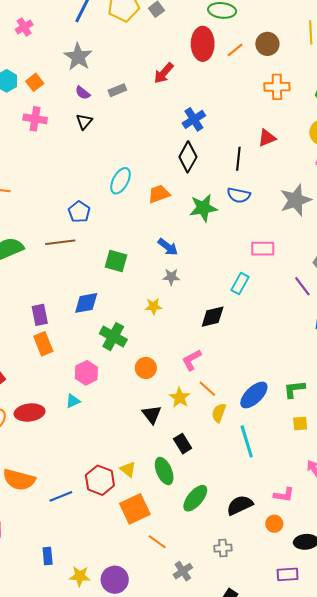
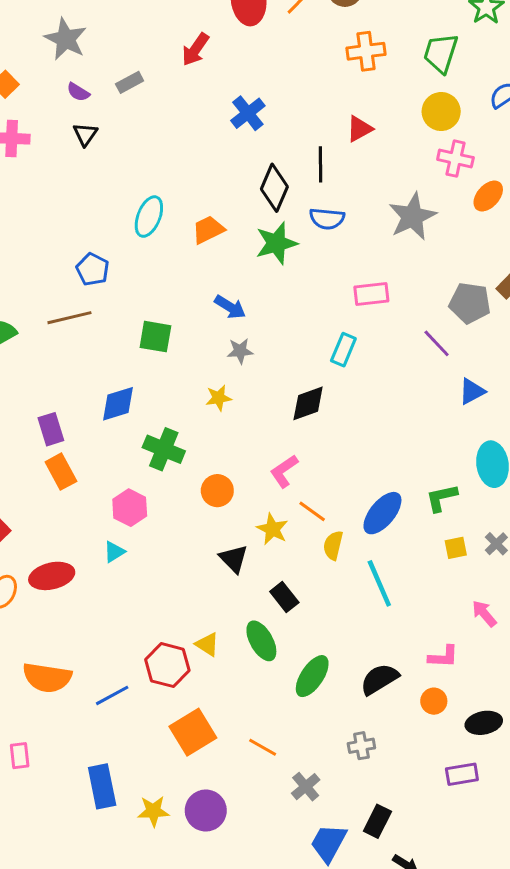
black diamond: (188, 157) -> (274, 188), moved
orange square: (135, 509) -> (193, 732), moved
blue rectangle: (48, 556) -> (102, 786), size x1.6

